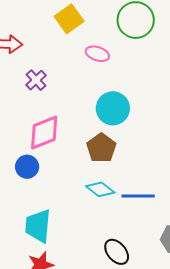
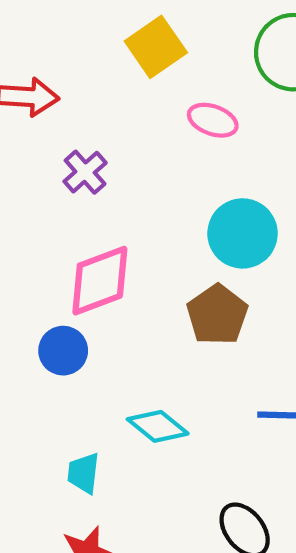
cyan diamond: (100, 189) -> (158, 426), moved
cyan trapezoid: (38, 226) -> (83, 473), size x0.6

